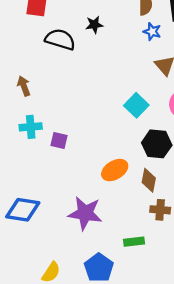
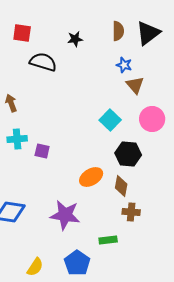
black star: (94, 25) -> (75, 39), moved
blue star: (152, 31) -> (124, 65), moved

